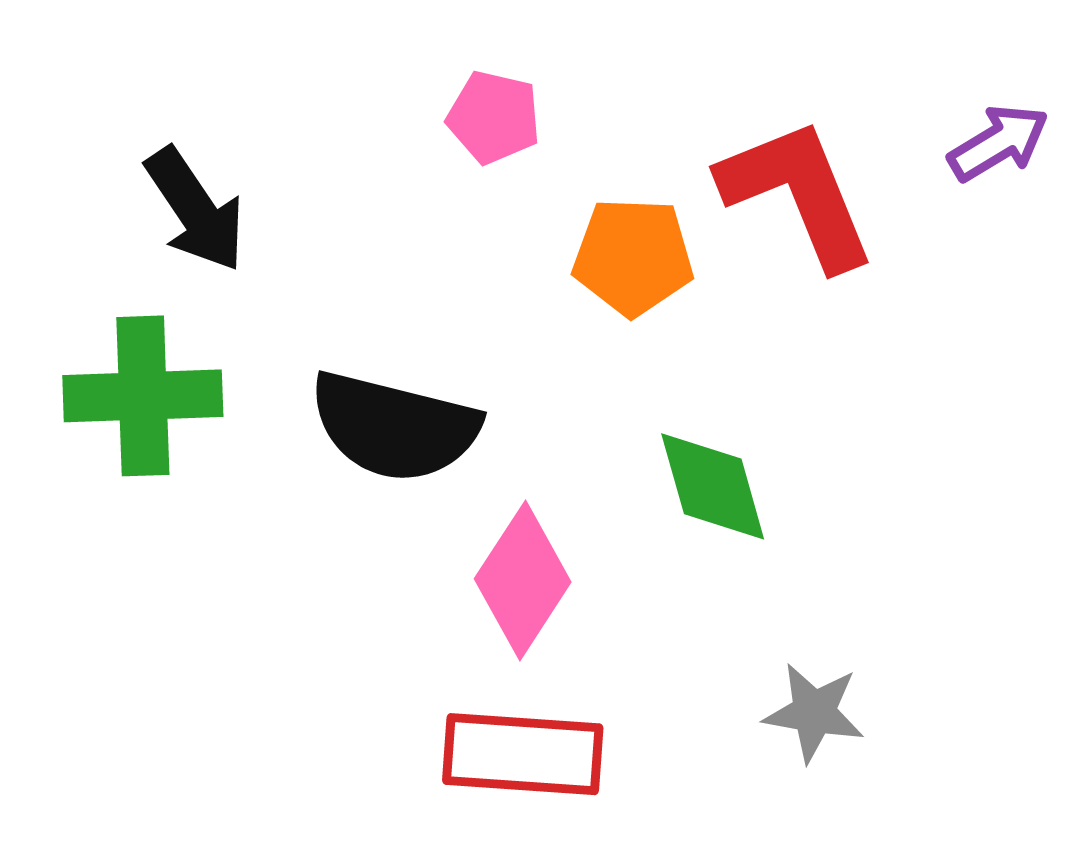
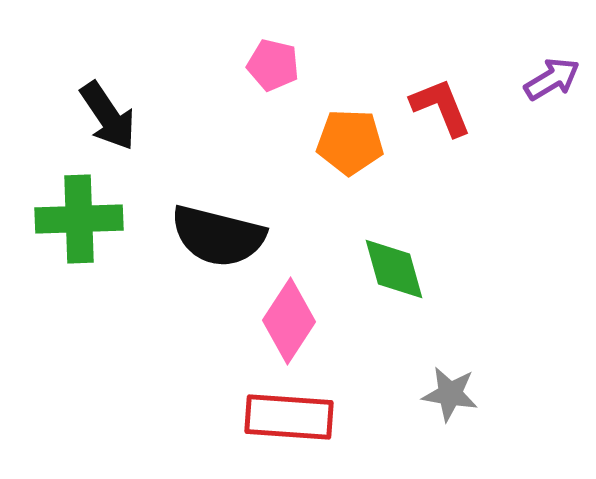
red L-shape: (798, 193) -> (441, 107), size x0.7

